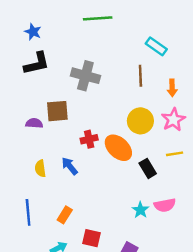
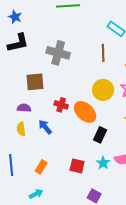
purple semicircle: (34, 123) -> (24, 108), moved
red cross: (89, 139) -> (61, 105), turned 32
black rectangle: (148, 168) -> (100, 135), moved, turned 56
red square: (92, 238) -> (77, 166), moved

